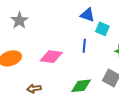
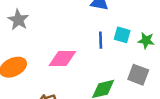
cyan square: (102, 29) -> (122, 35), moved

